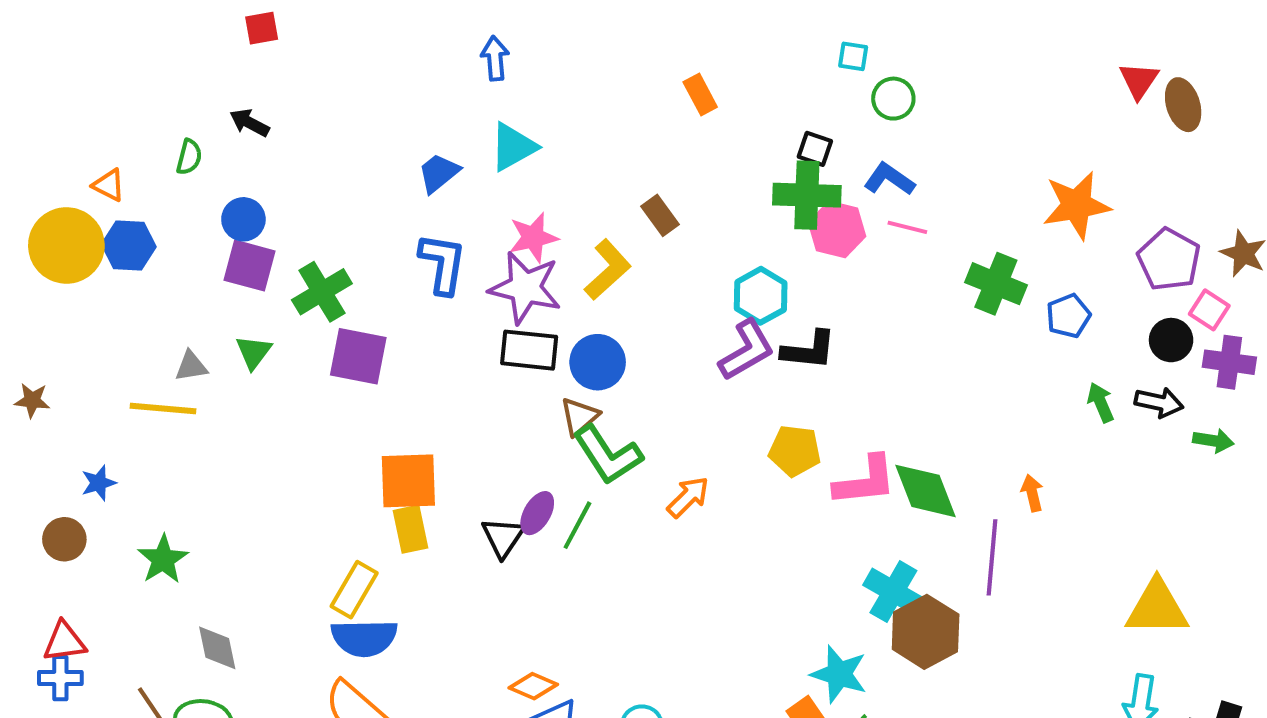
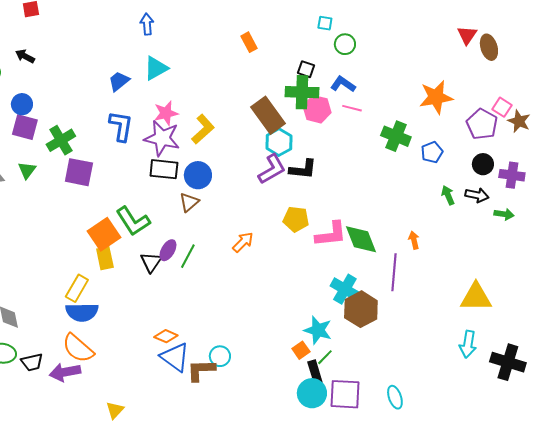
brown rectangle: (660, 215) -> (268, 115), moved, size x1.8
pink square: (1209, 310) -> (502, 107), moved
green L-shape: (608, 455) -> (133, 221), moved
orange square: (408, 481) -> (104, 234), turned -32

